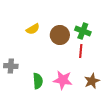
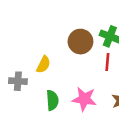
yellow semicircle: (33, 29) -> (43, 65), moved, turned -32

